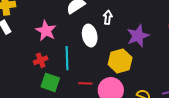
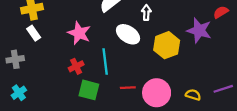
white ellipse: (90, 36) -> (128, 34), turned -40
purple star: (138, 36) -> (199, 30), moved, turned -30
yellow hexagon: (120, 61) -> (167, 45), moved

